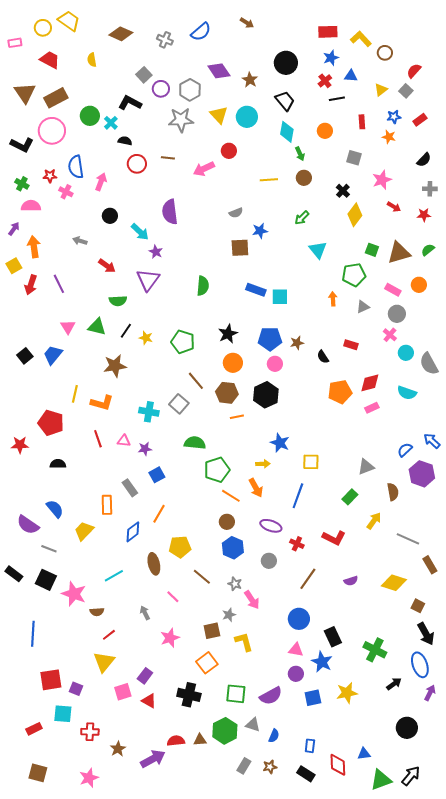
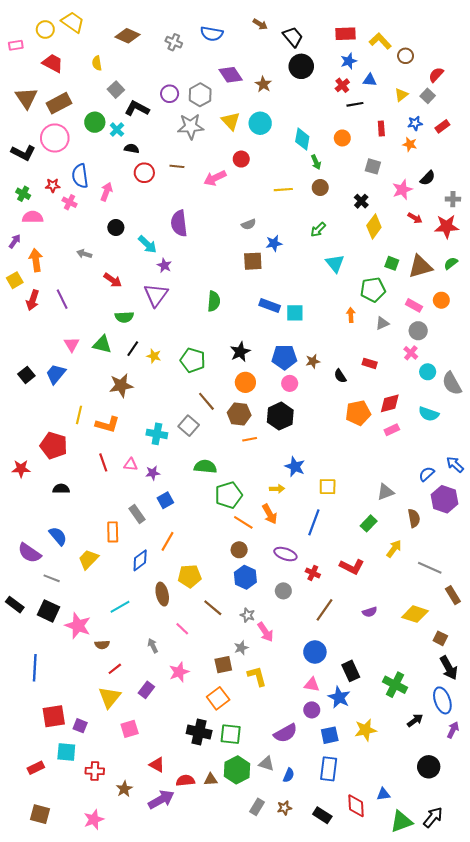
blue semicircle: (201, 32) -> (212, 34), turned 50
gray square: (144, 75) -> (116, 90), moved
black trapezoid: (285, 101) -> (293, 37), moved
black semicircle: (424, 160) -> (428, 178), moved
red star: (424, 215) -> (447, 226), size x1.6
purple rectangle: (145, 676) -> (146, 690), moved
green square: (236, 694) -> (231, 734), moved
red triangle: (149, 701) -> (157, 765), moved
blue rectangle: (310, 746) -> (329, 769), moved, size x1.6

